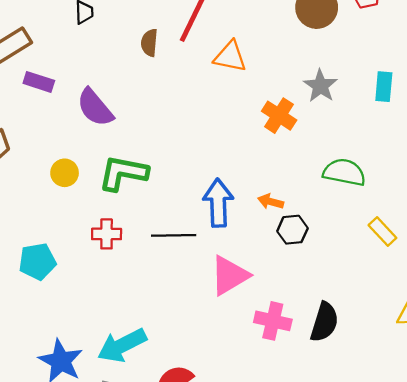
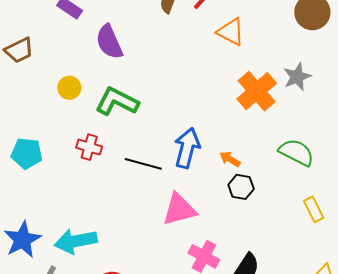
orange cross: (279, 116) -> (257, 91), size x1.4

